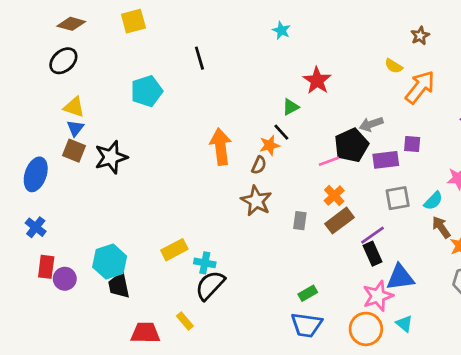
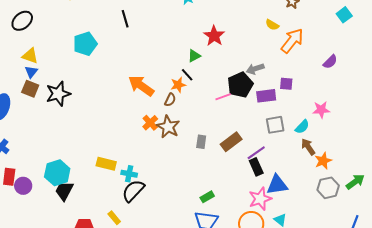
orange arrow: (221, 147) -> (141, 86), turned -48
orange cross: (334, 196) -> (150, 123), moved
yellow rectangle: (174, 250) -> (106, 164), turned 42
black trapezoid: (119, 285) -> (64, 191), turned 40

